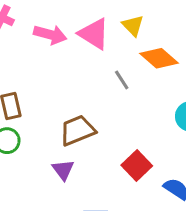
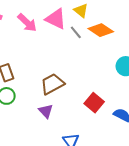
pink arrow: (50, 35) -> (27, 23), turned 35
gray line: (122, 80) -> (76, 32), moved

